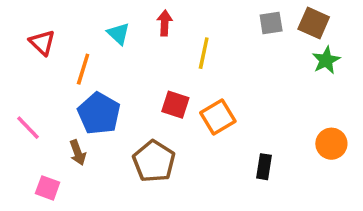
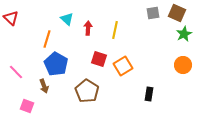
red arrow: (165, 23) -> (88, 28), moved
red triangle: (42, 43) -> (11, 18), moved
orange circle: (331, 144) -> (183, 65), moved

